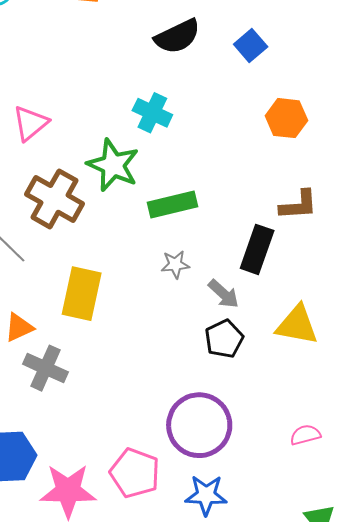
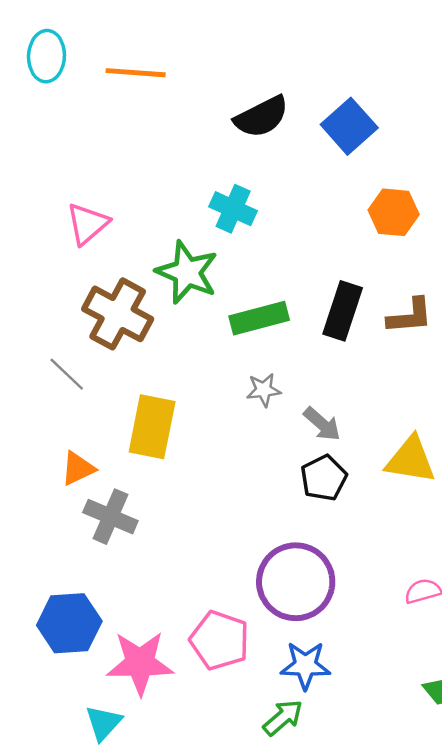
blue square: (251, 46) -> (349, 126), size x1.4
black rectangle: (257, 249) -> (343, 311), moved

